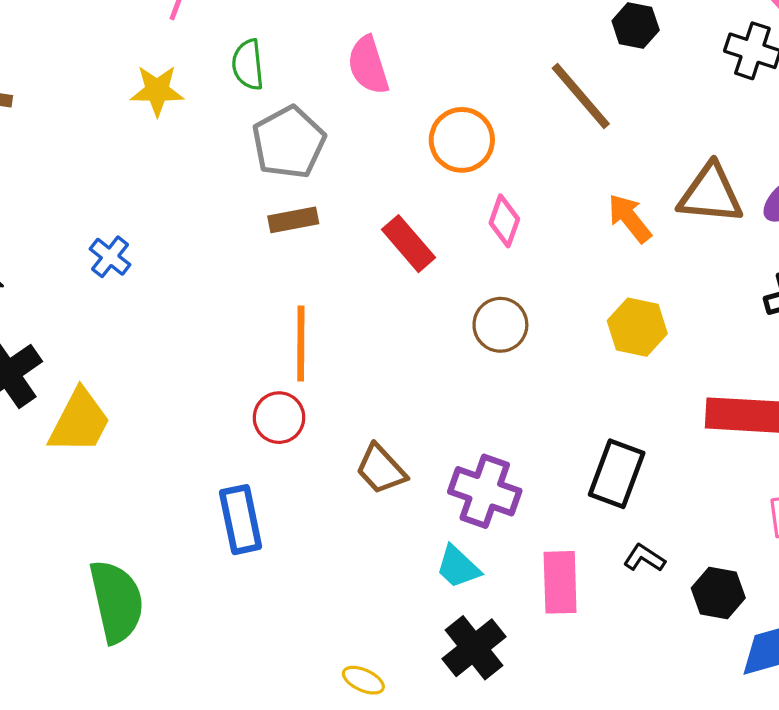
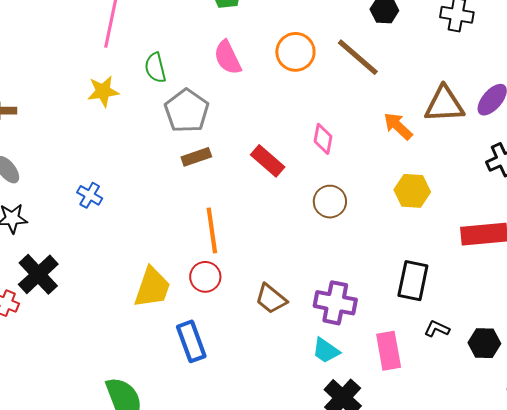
orange circle: (462, 140) -> (295, 52), moved
yellow trapezoid: (80, 421) -> (152, 287), moved

